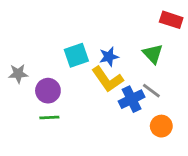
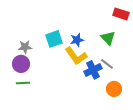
gray star: (18, 74) -> (25, 47), moved
purple circle: (48, 91) -> (21, 64), moved
green line: (49, 118) -> (23, 83), moved

